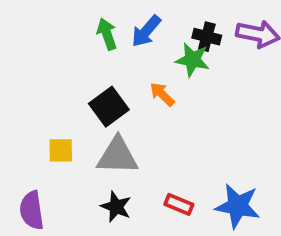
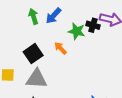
black cross: (207, 37) -> (93, 25), moved

